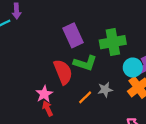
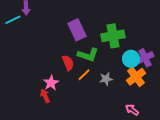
red semicircle: (63, 72) -> (68, 63), size x0.7
orange line: (85, 97) -> (84, 75), moved
red arrow: (48, 108) -> (45, 96), moved

